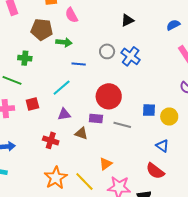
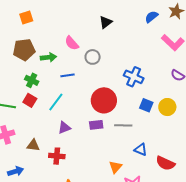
pink semicircle: (71, 15) -> (72, 43), moved
blue cross: (131, 56) -> (134, 77), moved
green cross: (25, 58) -> (32, 80), moved, turned 32
red square: (32, 104) -> (30, 100), moved, turned -32
blue square: (149, 110) -> (146, 105), turned 32
brown triangle: (81, 133) -> (33, 145), moved
blue triangle: (162, 146) -> (141, 150), moved

